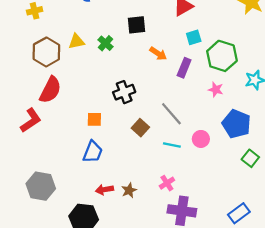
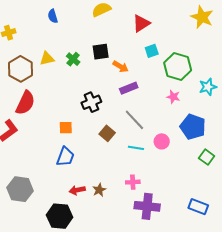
black square: (136, 25) -> (101, 52), moved
purple rectangle: (184, 68) -> (129, 88), moved, turned 48
pink cross: (167, 183) -> (133, 182), turned 32
blue rectangle: (239, 213) -> (198, 207), turned 60

